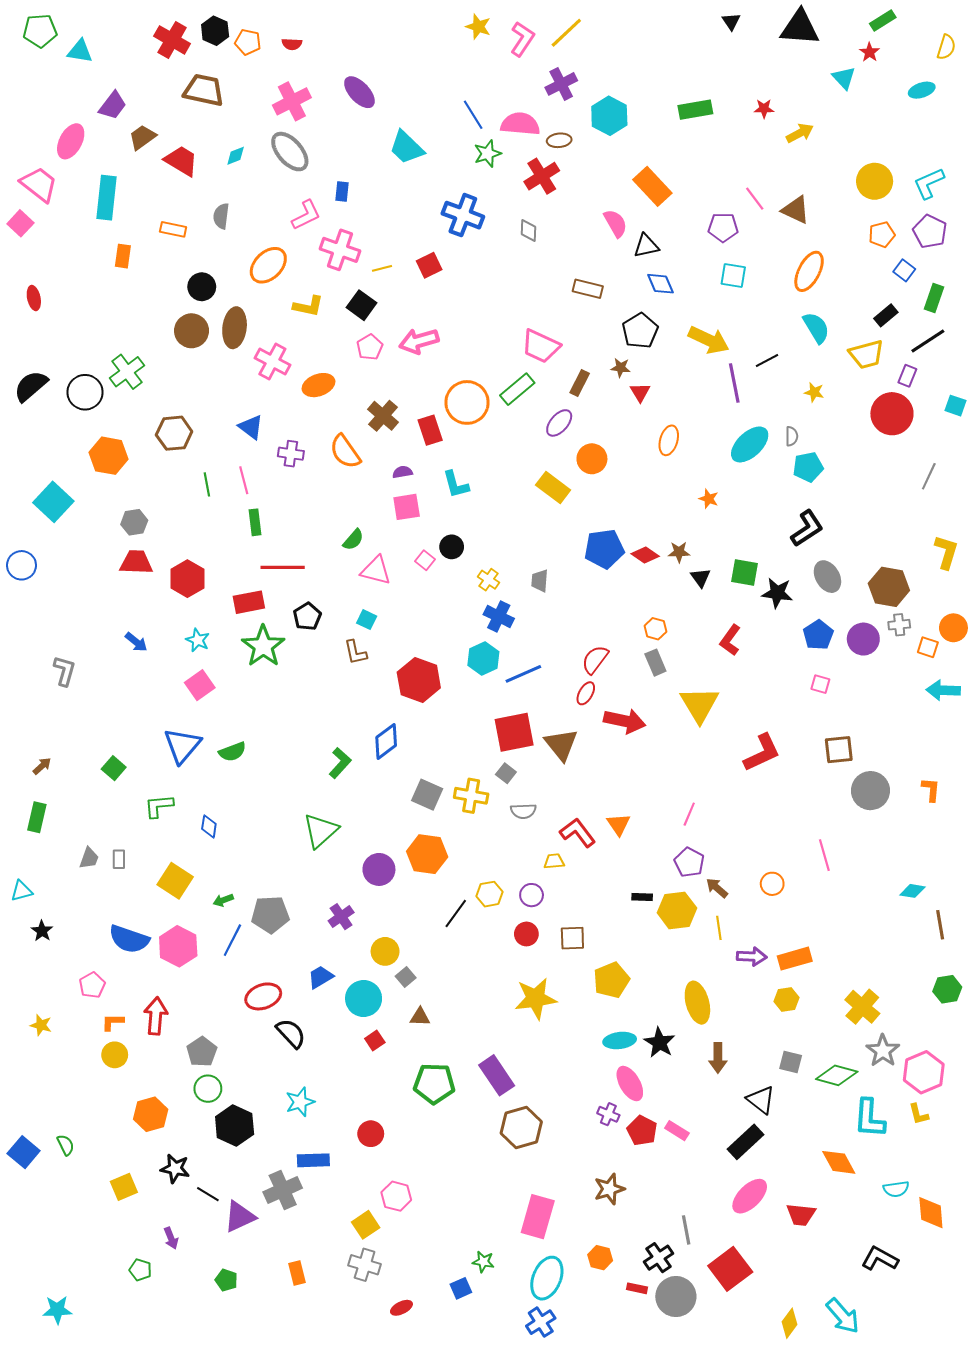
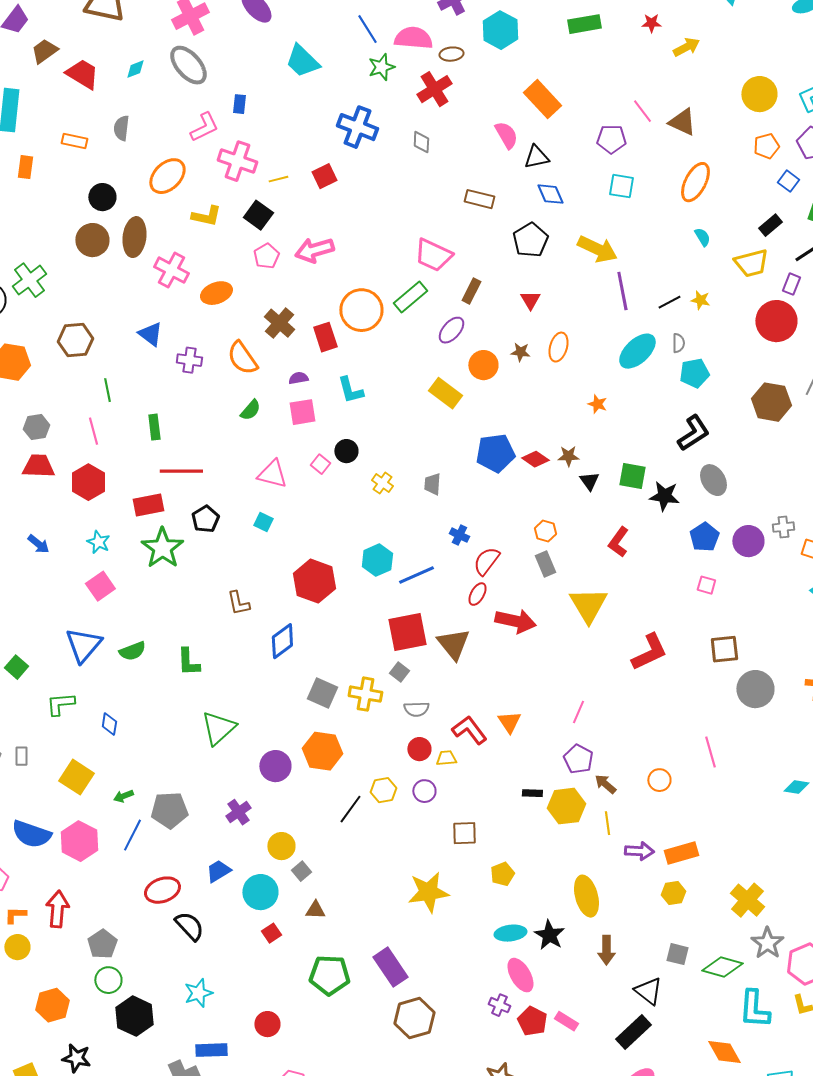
cyan semicircle: (816, 328) -> (702, 237), size x0.6
black line: (767, 360) -> (669, 302), moved
brown star: (621, 368) -> (520, 352), moved
pink line: (244, 480) -> (93, 431), moved
green semicircle: (353, 540) -> (250, 410), moved
brown hexagon: (889, 587) -> (771, 402), moved
blue cross: (499, 617) -> (459, 535), moved, size x0.7
brown L-shape: (355, 652) -> (238, 603), moved
green L-shape: (340, 763) -> (188, 662), moved, turned 136
red circle: (526, 934) -> (419, 749), moved
yellow pentagon: (611, 980) -> (502, 874), size x0.7

